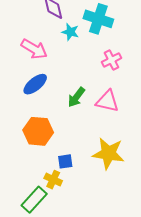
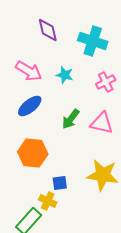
cyan star: (70, 32) -> (65, 75), moved

